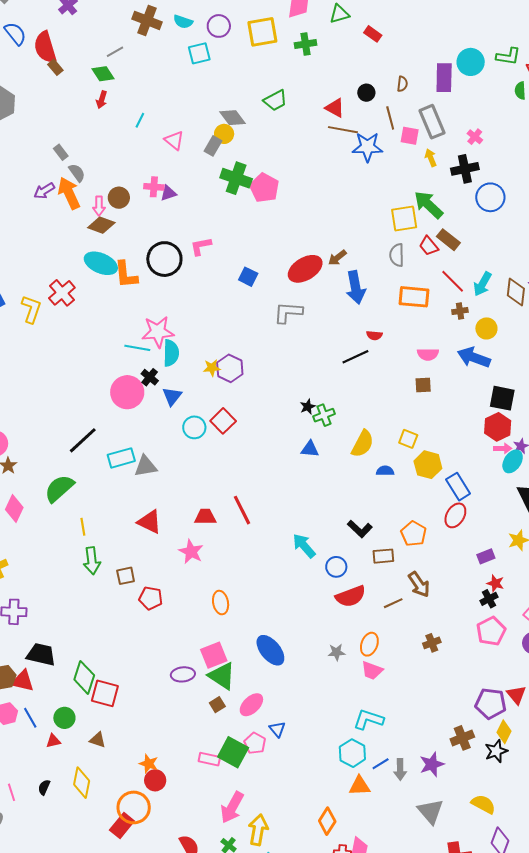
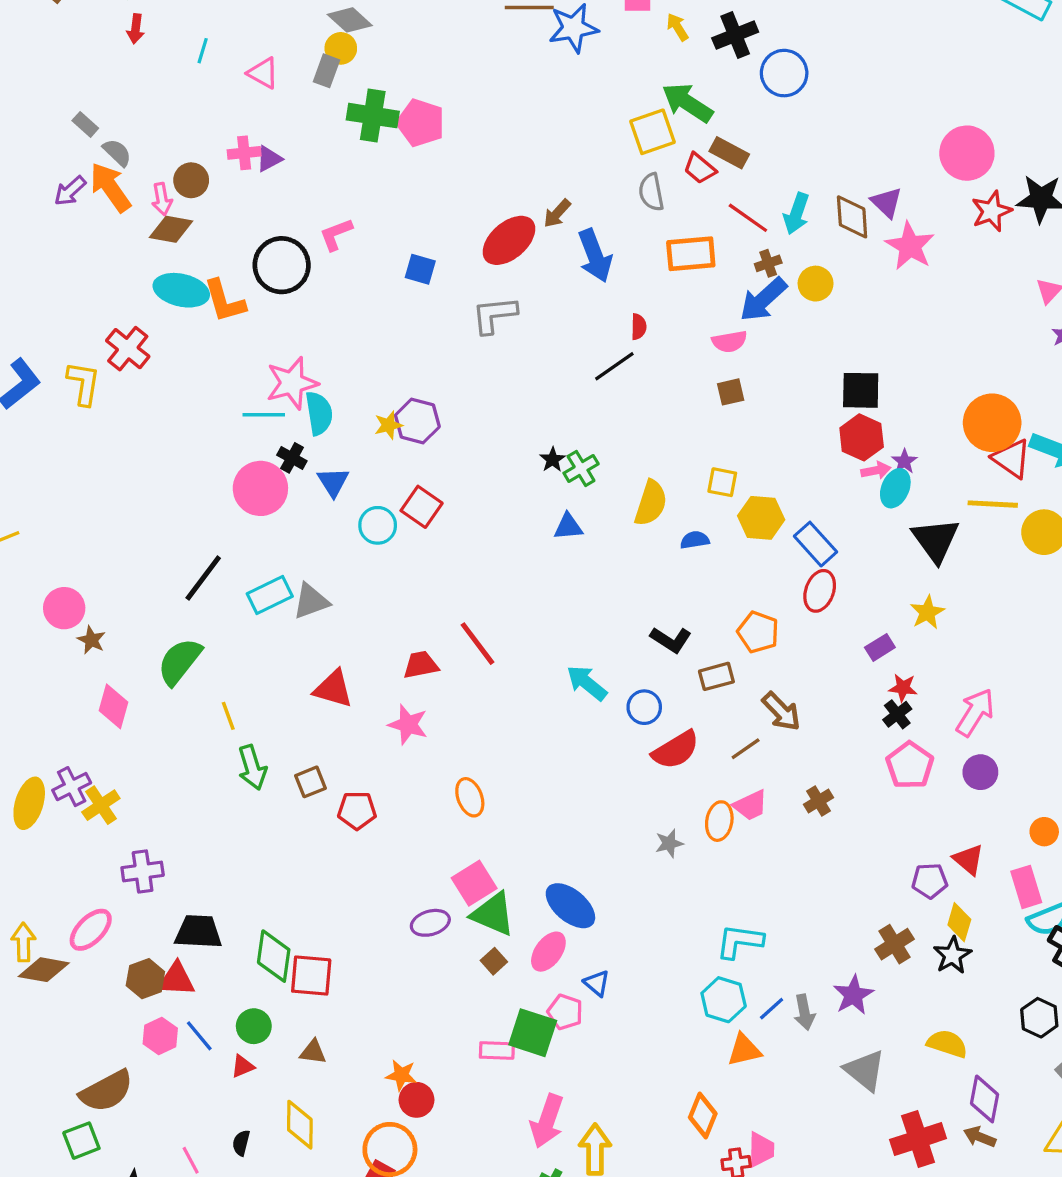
red semicircle: (374, 335) -> (639, 327), turned -84
blue arrow: (474, 357) -> (763, 300), moved, turned -52
blue ellipse: (270, 650) -> (570, 906), moved
pink trapezoid: (372, 671) -> (750, 805), moved, turned -35
purple pentagon: (491, 703) -> (930, 881), size x0.7

